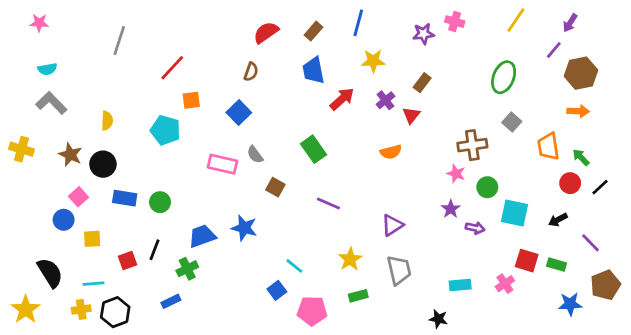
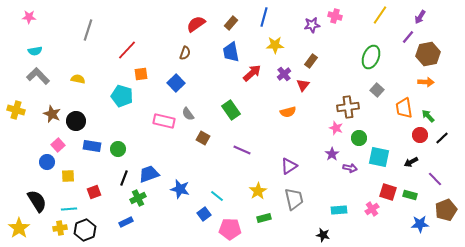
yellow semicircle: (107, 121) -> (78, 79), moved, turned -80
blue star: (244, 228) -> (180, 189), moved
black line: (155, 250) -> (124, 178), moved

